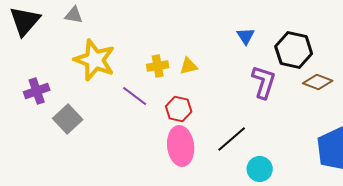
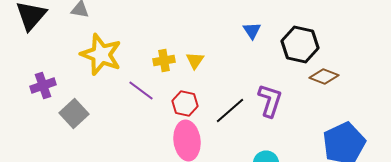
yellow triangle: (189, 66) -> (195, 60), turned -42
purple L-shape: (264, 82) -> (270, 100), moved
black line: (232, 139) -> (230, 110), moved

